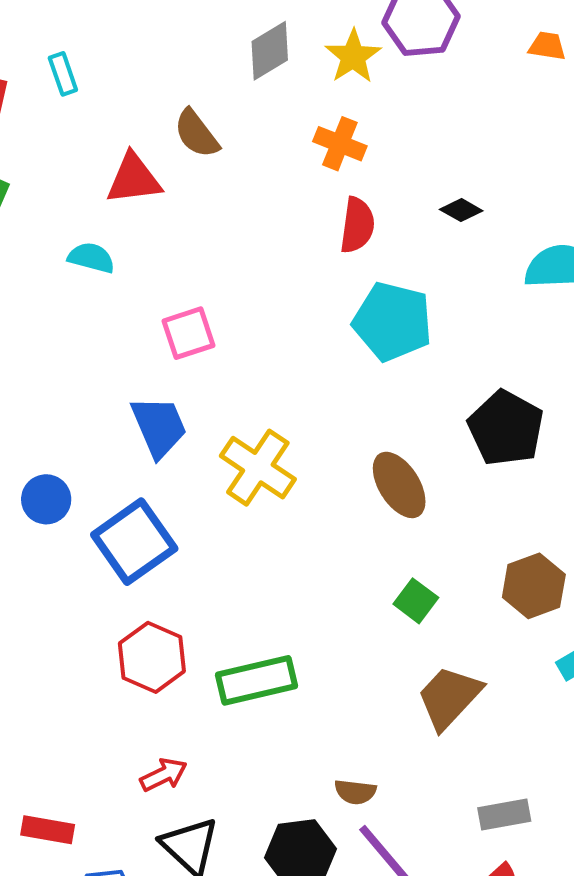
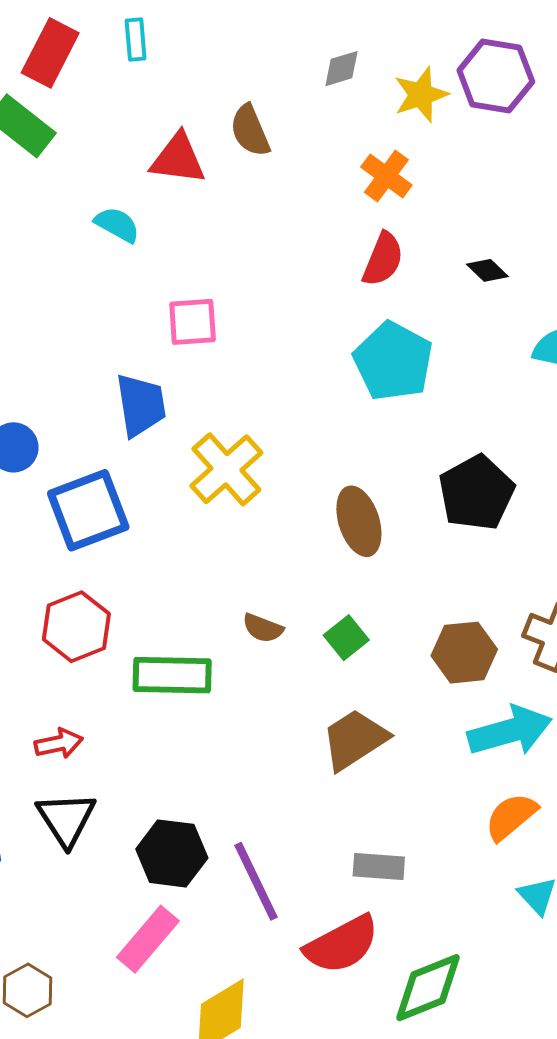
gray diamond: (270, 51) -> (342, 69), size x0.7
brown semicircle: (355, 792) -> (263, 628), moved

